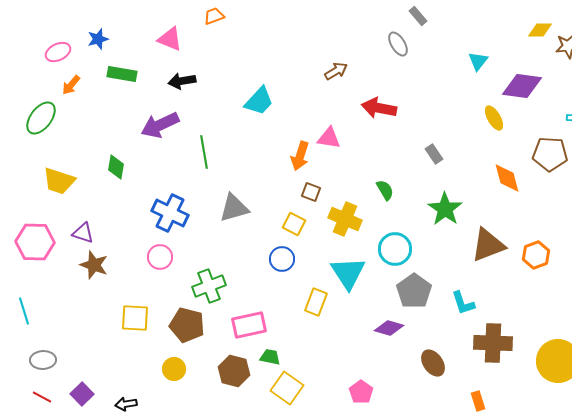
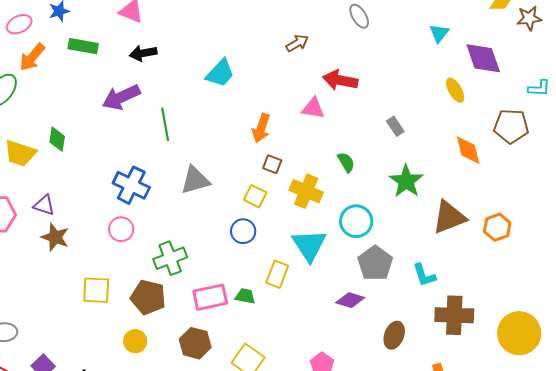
orange arrow: (71, 85) -> (32, 57), size x1.4
purple diamond: (522, 86) -> (483, 58), turned 63
pink triangle: (329, 138) -> (313, 108), moved
green diamond: (116, 167) -> (57, 139), moved
green trapezoid: (270, 357) -> (245, 296), moved
brown ellipse: (433, 363) -> (394, 335), turned 56

